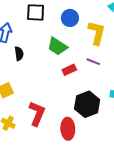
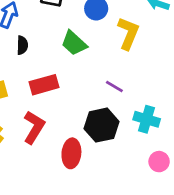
purple line: (93, 62) -> (114, 87), moved
red rectangle: (69, 70) -> (44, 85), moved, size x1.5

